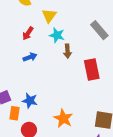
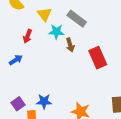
gray rectangle: (99, 30) -> (77, 19), moved
blue arrow: (30, 57) -> (16, 60), moved

